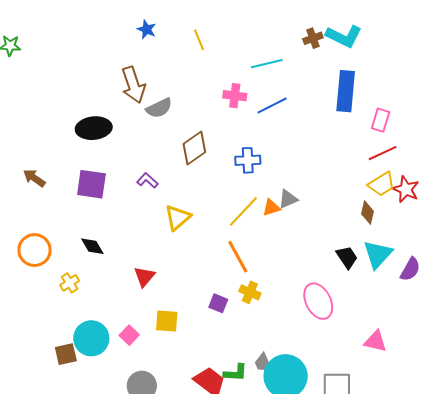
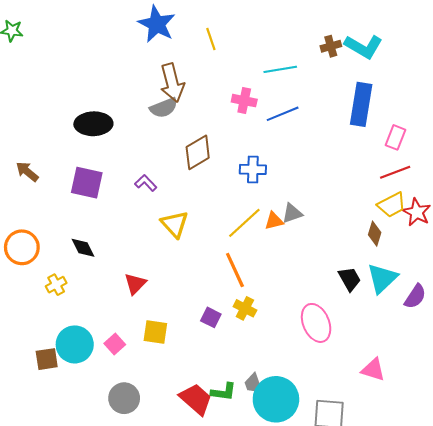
blue star: (147, 29) -> (157, 24), size x1.8
brown arrow: (133, 85) -> (172, 83), moved
yellow triangle: (178, 218) -> (175, 224), turned -36

